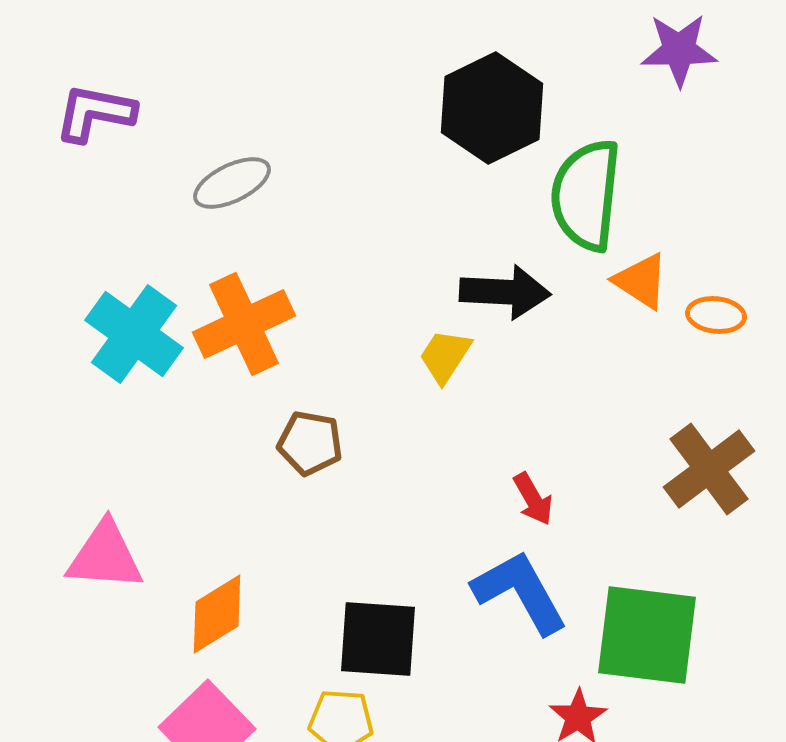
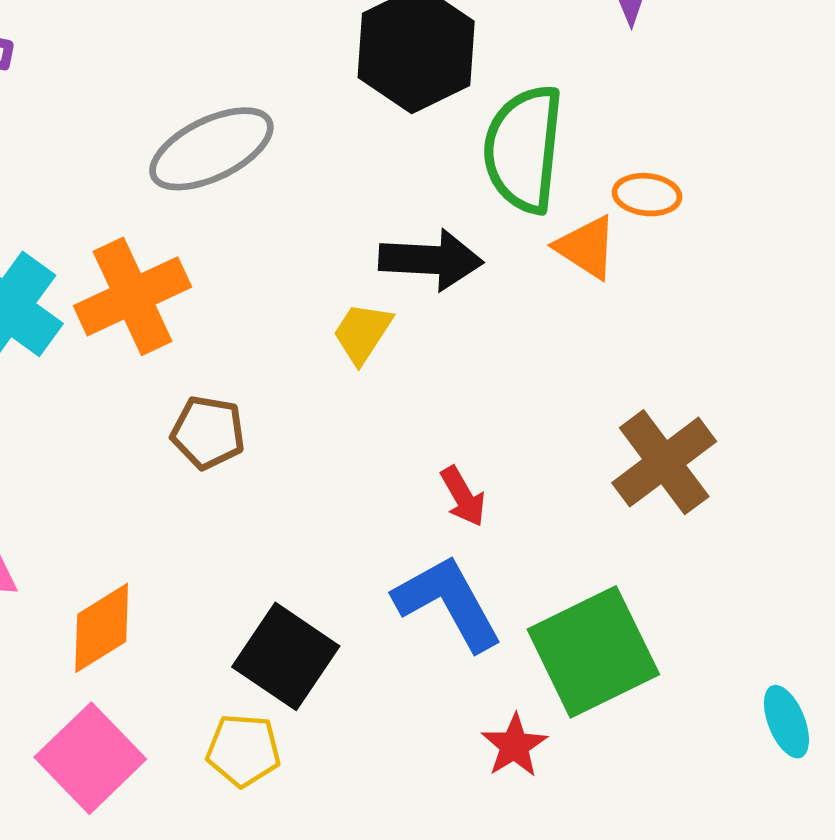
gray ellipse: (232, 183) -> (211, 149), moved, size x1.4
orange ellipse: (716, 315) -> (647, 195), moved
green square: (647, 635) -> (593, 652), turned -33
black square: (378, 639) -> (286, 656), turned 30

